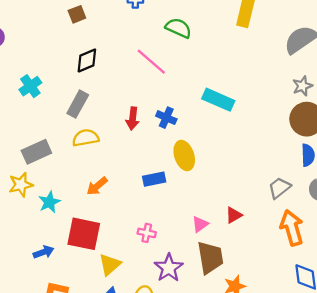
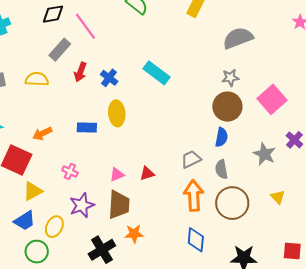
pink line: (151, 62) -> (85, 26), moved
gray rectangle: (78, 104) -> (60, 50), moved
orange arrow: (97, 186) -> (42, 134), moved

